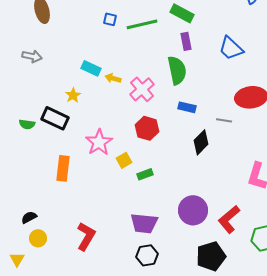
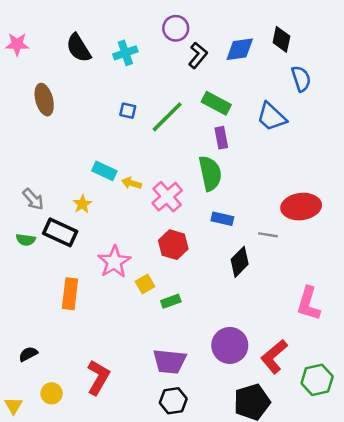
green line: (142, 24) -> (167, 117), turned -32
blue trapezoid: (231, 48) -> (272, 117), moved
gray arrow: (32, 56) -> (33, 199), moved, turned 36
yellow circle: (38, 238) -> (52, 393), moved

